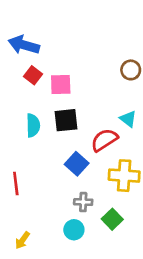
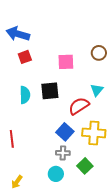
red square: (33, 75) -> (25, 57), turned 32
pink square: (61, 85) -> (66, 62), moved
cyan triangle: (128, 119) -> (97, 90), turned 32
blue square: (77, 164) -> (65, 132), moved

